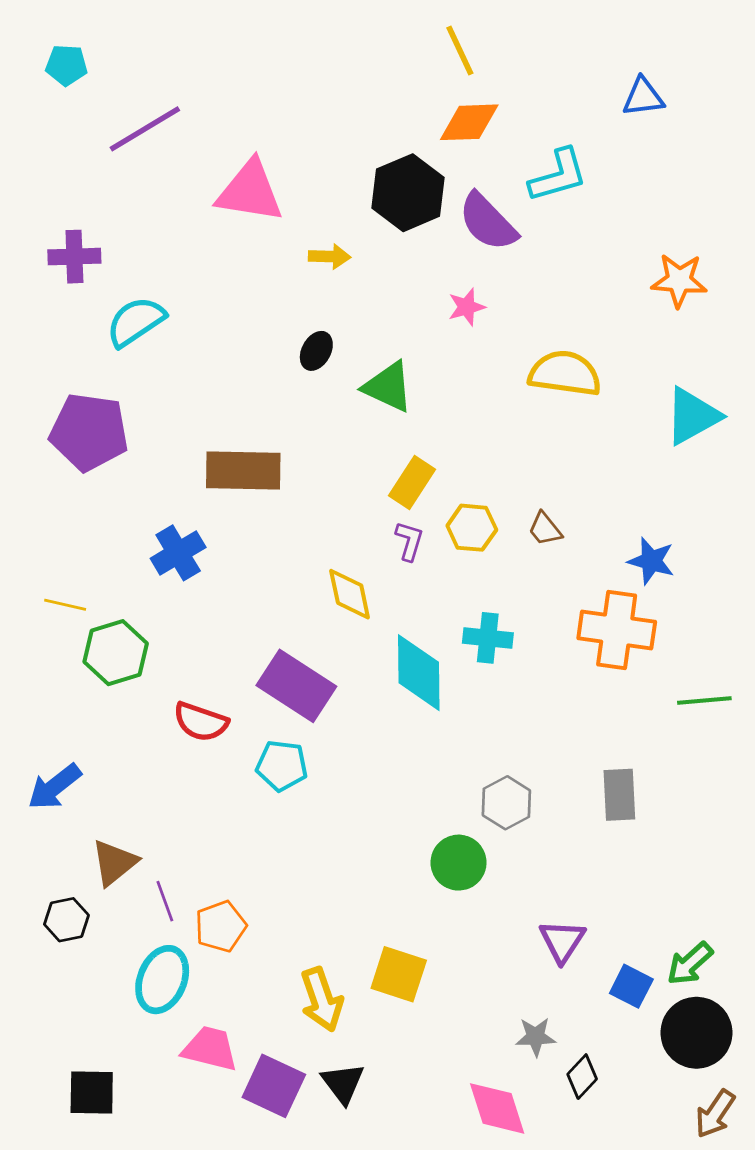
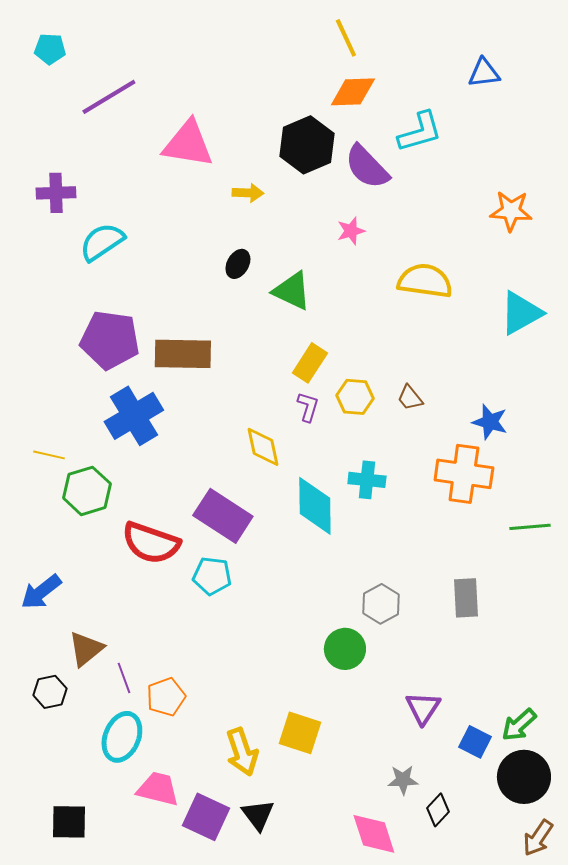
purple pentagon: (89, 432) -> (110, 340), moved
blue cross: (178, 553) -> (134, 416), size x1.4
red semicircle: (201, 722) -> (151, 543), size x1.4

